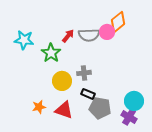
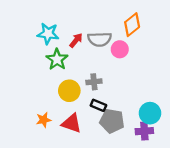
pink circle: (107, 32) -> (120, 49), moved
cyan star: (24, 40) -> (48, 34), moved
purple cross: (129, 117) -> (144, 131), turned -35

